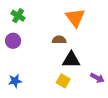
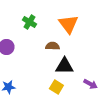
green cross: (18, 16) -> (29, 22), moved

